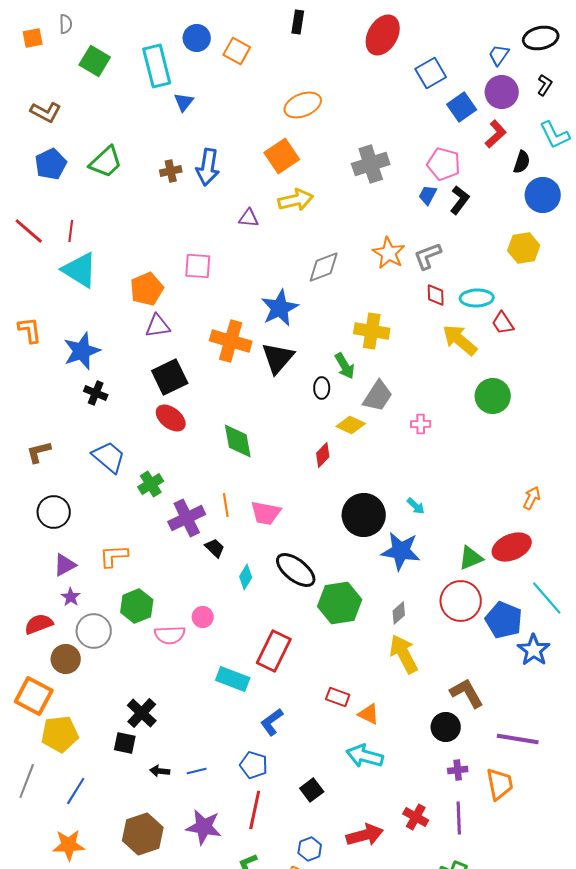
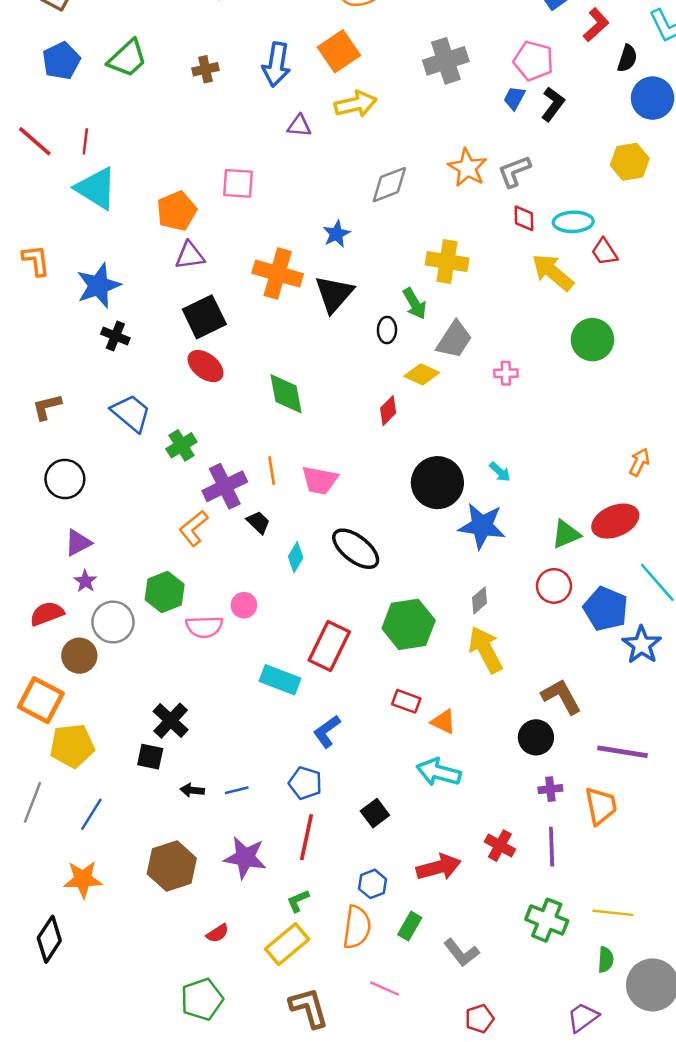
blue arrow: (208, 167) -> (276, 64), moved
blue star: (280, 308) -> (336, 234), size x0.6
orange L-shape: (114, 556) -> (193, 528), moved, turned -36
red circle: (461, 601) -> (554, 586), size x0.7
green hexagon: (340, 603) -> (409, 624), moved

